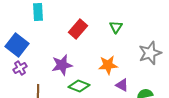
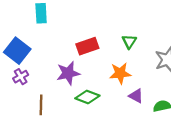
green triangle: (116, 27) -> (129, 42), moved
red rectangle: (78, 29) -> (87, 46), moved, turned 30

